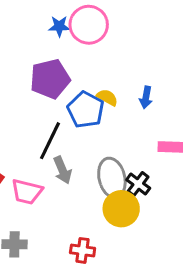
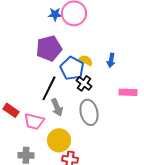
black cross: (138, 184) -> (84, 83), moved
yellow circle: (121, 209) -> (59, 140), moved

